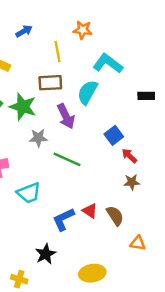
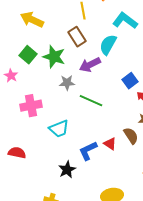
brown rectangle: (50, 83) -> (77, 37), turned 60
purple arrow: (66, 116) -> (90, 65), turned 90
brown semicircle: (115, 216) -> (131, 136), moved
black star: (46, 254) -> (67, 170), moved

